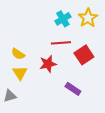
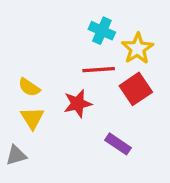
yellow star: (88, 18) -> (137, 49), moved
cyan cross: (63, 19) -> (102, 31), turned -35

